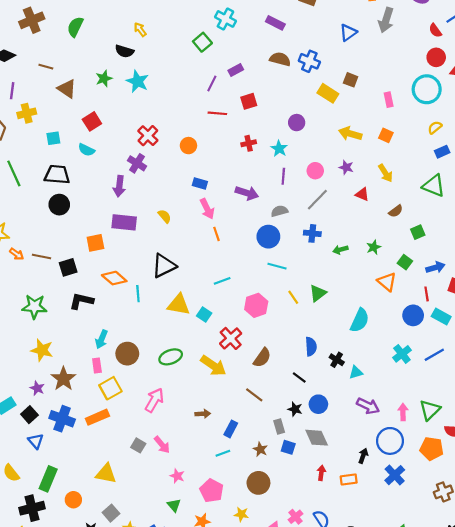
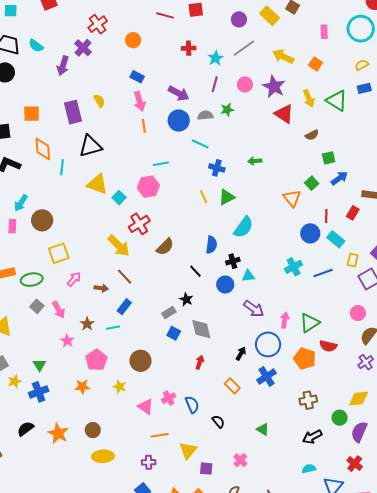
purple circle: (297, 123) -> (239, 19), moved
cyan semicircle: (86, 150) -> (36, 46), moved
purple star: (346, 167) -> (274, 87), size x1.6
green triangle: (434, 186) -> (337, 100), moved
red triangle: (362, 194) -> (284, 114), size x1.5
gray line: (317, 200) -> (244, 48), moved
purple rectangle: (124, 222) -> (73, 112), moved, turned 60
blue cross: (312, 233) -> (217, 168), moved
blue circle: (268, 237) -> (179, 121), moved
green star: (374, 247) -> (227, 110), moved
cyan line: (277, 266) -> (200, 144), moved
blue arrow: (435, 267) -> (339, 178), moved, turned -30
orange diamond: (114, 278) -> (43, 149), turned 35
cyan line: (222, 281) -> (161, 164), moved
pink hexagon: (256, 305) -> (148, 187), moved
cyan semicircle: (360, 320) -> (244, 227), moved
green ellipse: (171, 357) -> (32, 280), moved
black cross: (337, 360) -> (233, 261), turned 32
yellow square: (110, 388) -> (59, 253), moved
brown line: (254, 395) -> (125, 277), moved
pink arrow: (154, 400) -> (74, 279), moved, size x0.7
blue circle: (318, 404) -> (225, 285), moved
gray rectangle: (279, 426) -> (169, 313), turned 64
brown star: (260, 449) -> (87, 324), moved
orange rectangle: (349, 479) -> (232, 386), moved, turned 42
green triangle: (174, 505) -> (39, 365), moved

